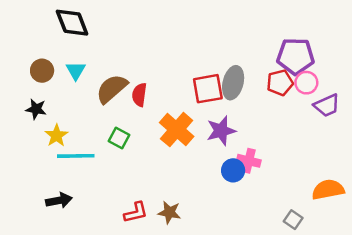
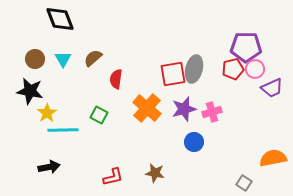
brown semicircle: (112, 89) -> (93, 58), moved, size x0.7
black star: (36, 109) -> (30, 91), size x1.5
pink cross: (249, 161) -> (212, 112), moved, turned -30
brown star: (169, 212) -> (155, 173), moved

